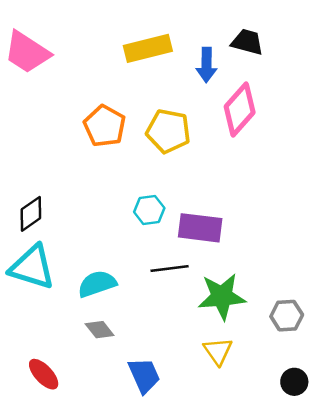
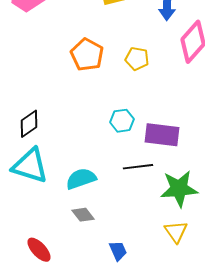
yellow pentagon: (168, 131) -> (137, 59), size x0.7
blue trapezoid: (144, 375) -> (118, 251), size x0.7

